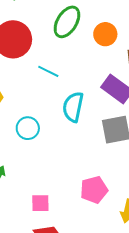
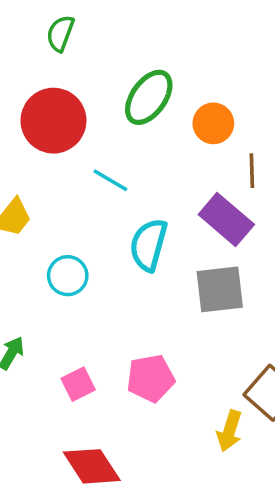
pink pentagon: (94, 190) -> (151, 378), moved
pink square: (40, 203) -> (78, 384), moved, turned -30

